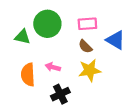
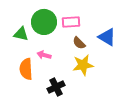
pink rectangle: (87, 24) -> (71, 22), moved
pink arrow: (53, 67) -> (44, 55), moved

